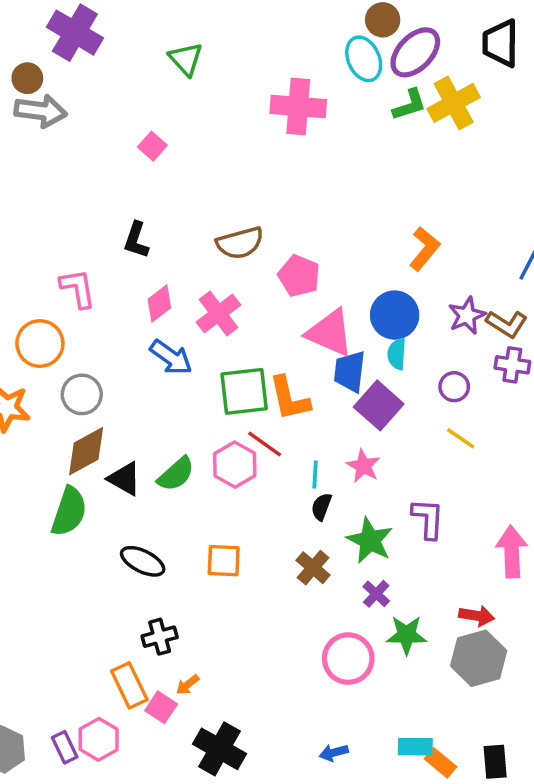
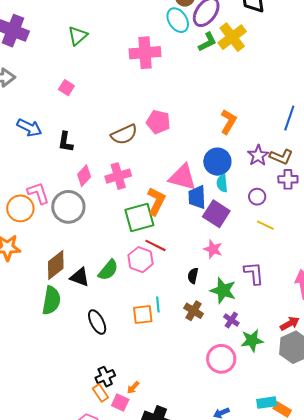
green triangle: (186, 59) -> (78, 36), turned 40
pink pentagon: (299, 276) -> (158, 122), moved
pink L-shape: (78, 288) -> (38, 193), moved
pink cross: (219, 314) -> (118, 176), turned 30
blue arrow: (171, 357) -> (29, 128), moved
gray circle: (82, 394) -> (68, 207), moved, size x1.4
orange L-shape: (289, 398) -> (156, 201), moved, turned -132
cyan line: (315, 474) -> (158, 304), moved
black ellipse: (143, 561) -> (97, 322), turned 45
red arrow: (477, 616) -> (290, 324), turned -30
black cross: (160, 637) -> (105, 377), moved
orange rectangle: (129, 685) -> (100, 393), size x0.7

